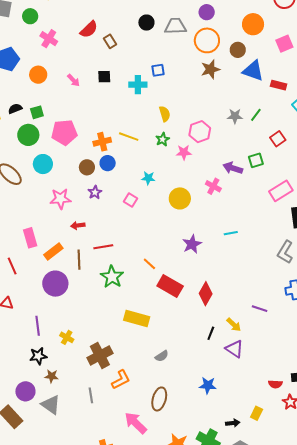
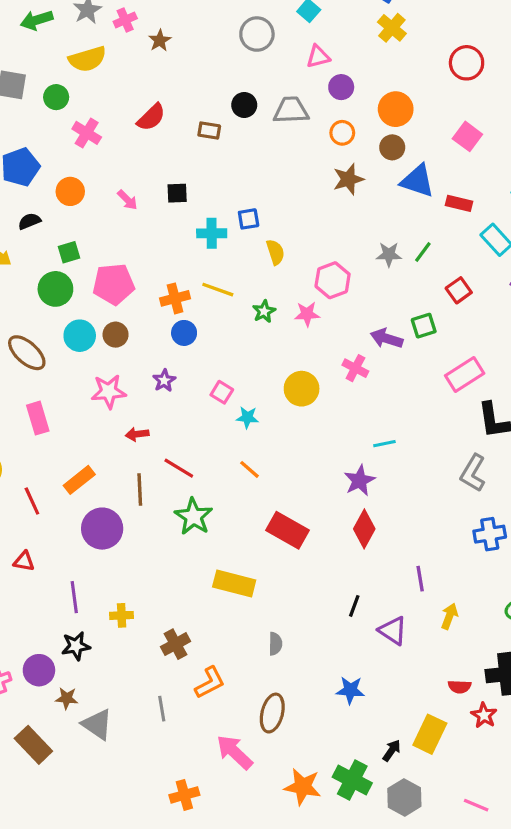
orange circle: (253, 24) -> (396, 109), moved
orange circle: (207, 40) -> (342, 133), size x0.6
brown rectangle: (110, 41) -> (209, 130), moved, turned -48
pink square: (284, 44) -> (467, 136), turned -30
blue square: (158, 70) -> (249, 219), moved
cyan cross: (138, 85) -> (212, 233), moved
black semicircle: (15, 109) -> (29, 221), moved
green star: (163, 139) -> (264, 311), moved
brown circle: (87, 167) -> (116, 335), moved
cyan star: (148, 178) -> (247, 417), moved
pink rectangle: (30, 238) -> (38, 418), moved
purple star: (192, 244) -> (360, 481), moved
red line: (103, 247) -> (179, 468), turned 42
orange rectangle: (53, 251) -> (79, 480), moved
orange line: (149, 264) -> (250, 469), moved
red diamond: (206, 294) -> (364, 529), moved
purple line: (260, 309) -> (420, 579), moved, turned 63
yellow arrow: (234, 325) -> (449, 616), moved, turned -112
yellow cross: (67, 337) -> (122, 615), turned -32
brown cross: (100, 356) -> (176, 644), size x0.7
gray semicircle: (162, 356) -> (275, 644), turned -56
brown star: (51, 376) -> (67, 698), moved
purple circle: (25, 391) -> (39, 670), moved
yellow rectangle: (257, 413) -> (430, 734), size x1.6
black arrow: (233, 423) -> (392, 750), turned -48

